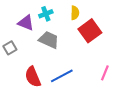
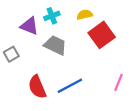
yellow semicircle: (75, 13) -> (85, 15), turned -104

